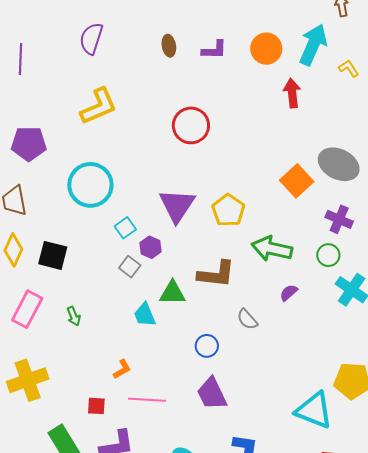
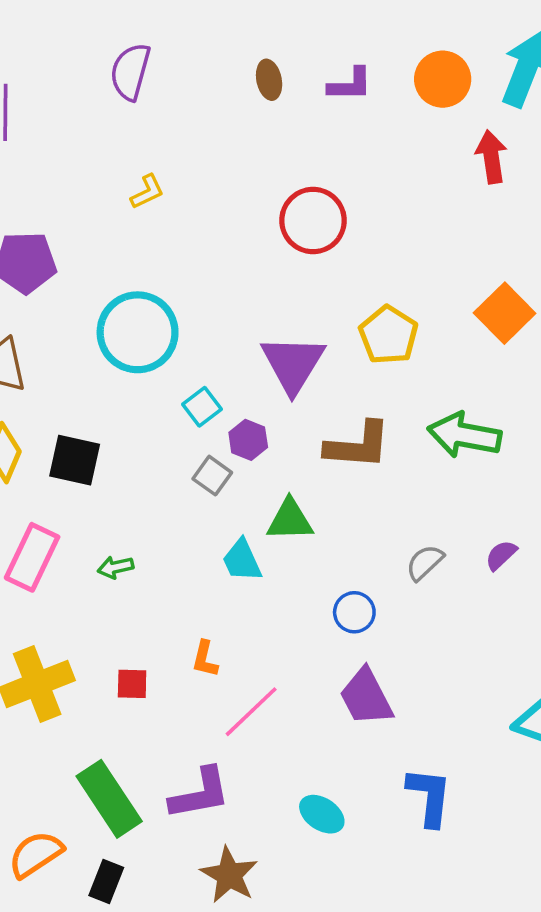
yellow L-shape: (99, 106) -> (147, 192), size x0.5
yellow pentagon: (228, 210) -> (389, 335), moved
brown L-shape: (216, 274) -> (358, 445), moved
purple semicircle: (289, 293) -> (501, 555), moved
green arrow: (74, 316) -> (115, 567), turned 102
gray semicircle: (247, 319) -> (425, 563), turned 90
orange L-shape: (122, 369) -> (205, 659), turned 135
pink line: (147, 400) -> (251, 712), turned -45
red square: (96, 406) -> (132, 684), moved

